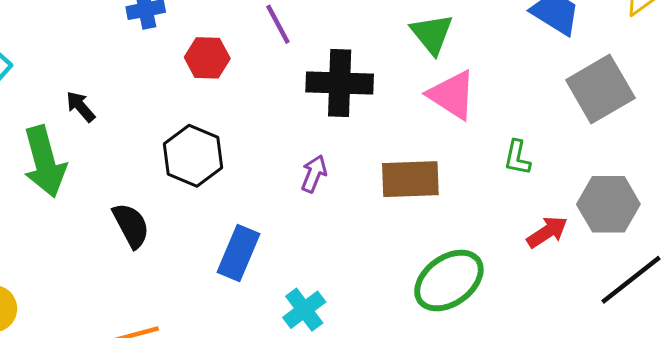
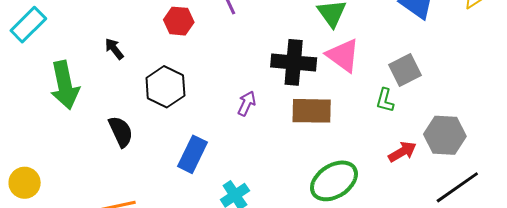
black cross: (340, 83) -> (294, 62), moved
gray square: (600, 89) -> (405, 70), moved, size x0.7
black arrow: (81, 107) -> (114, 49), moved

